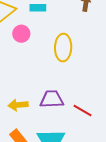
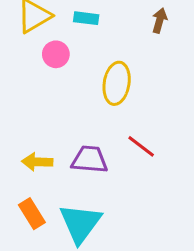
red line: (82, 111) -> (141, 146), moved

